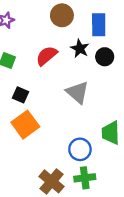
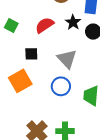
black square: (21, 95) -> (31, 54), moved, turned -32
blue circle: (80, 149) -> (61, 86), moved

